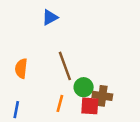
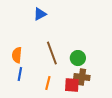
green circle: (84, 87) -> (78, 58), moved
blue line: (16, 110) -> (20, 74), moved

